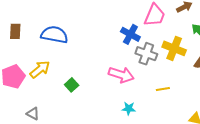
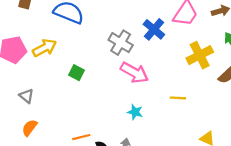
yellow cross: (174, 48) -> (200, 55), turned 30
gray cross: (146, 54) -> (121, 43), moved
green square: (72, 85) -> (76, 73), turned -32

